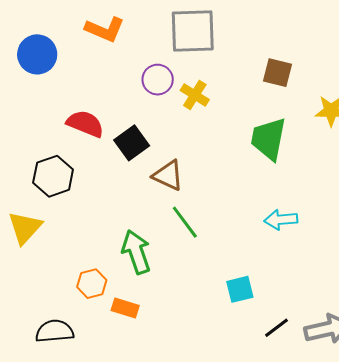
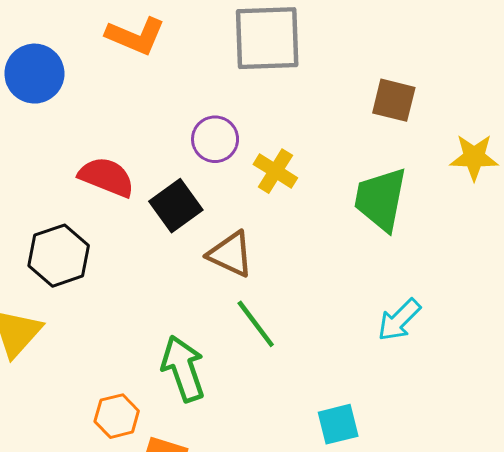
purple circle: (158, 80) -> (215, 139), moved
yellow cross: (195, 95) -> (275, 171), moved
cyan arrow: (281, 220) -> (399, 320), turned -40

